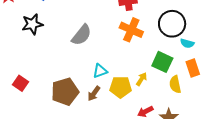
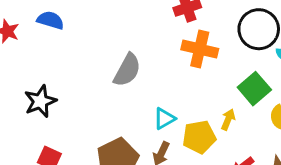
black star: (32, 24) -> (40, 101), moved
green square: (162, 62) -> (254, 89), turned 35

